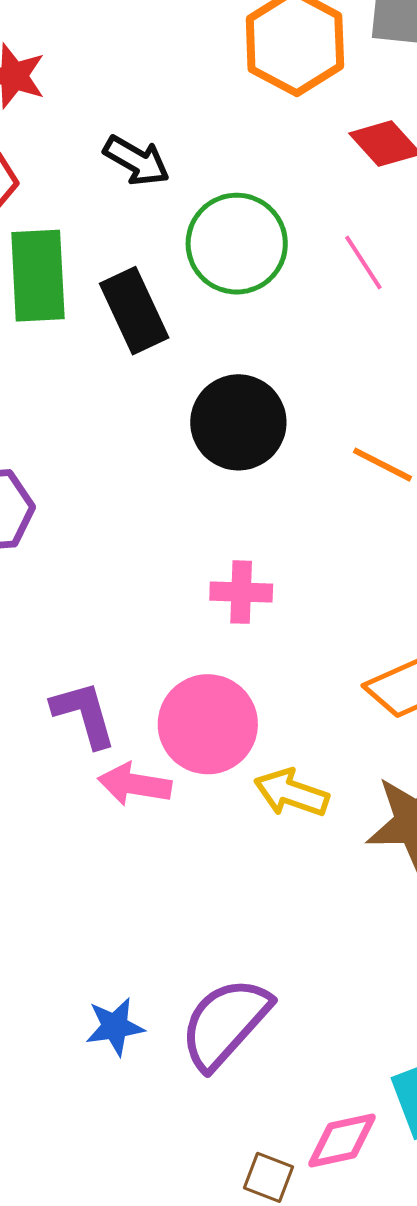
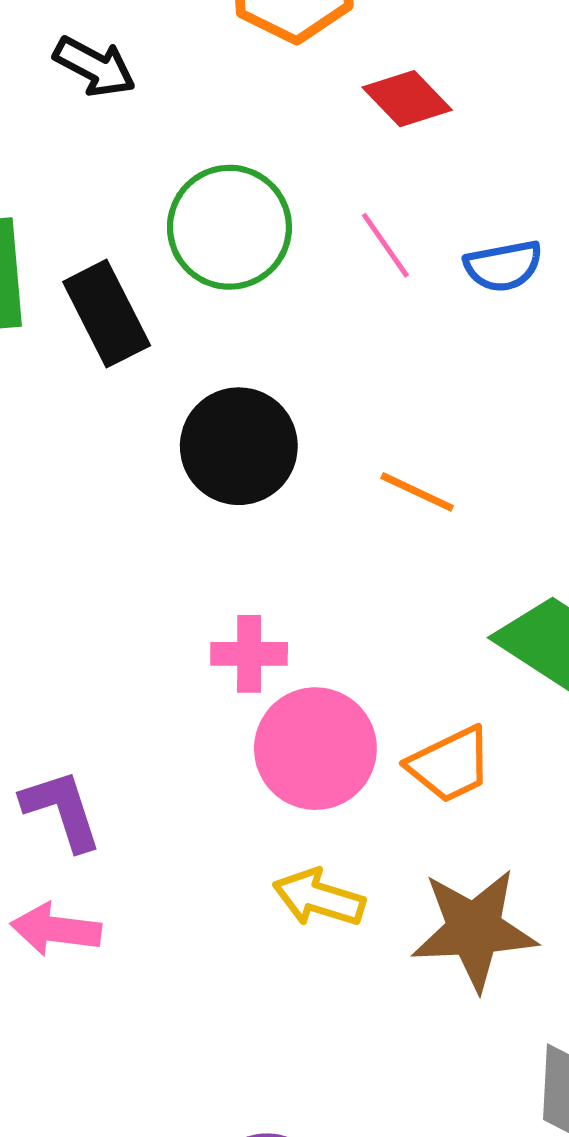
black arrow: (136, 161) -> (95, 67), moved
pink circle: (208, 724) -> (315, 749), moved
pink arrow: (135, 784) -> (56, 929), moved

